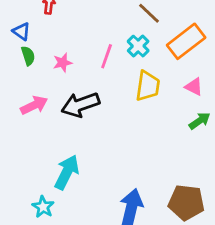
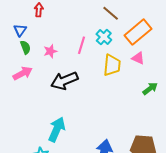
blue triangle: (22, 31) -> (20, 30), turned 32
pink triangle: (194, 87) -> (138, 58), moved
pink arrow: (34, 105) -> (23, 73), moved

